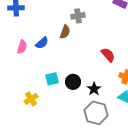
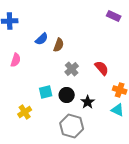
gray cross: (78, 16) -> (72, 69), moved, turned -32
blue semicircle: (42, 43) -> (42, 39), moved
gray hexagon: (96, 113) -> (72, 126), moved

